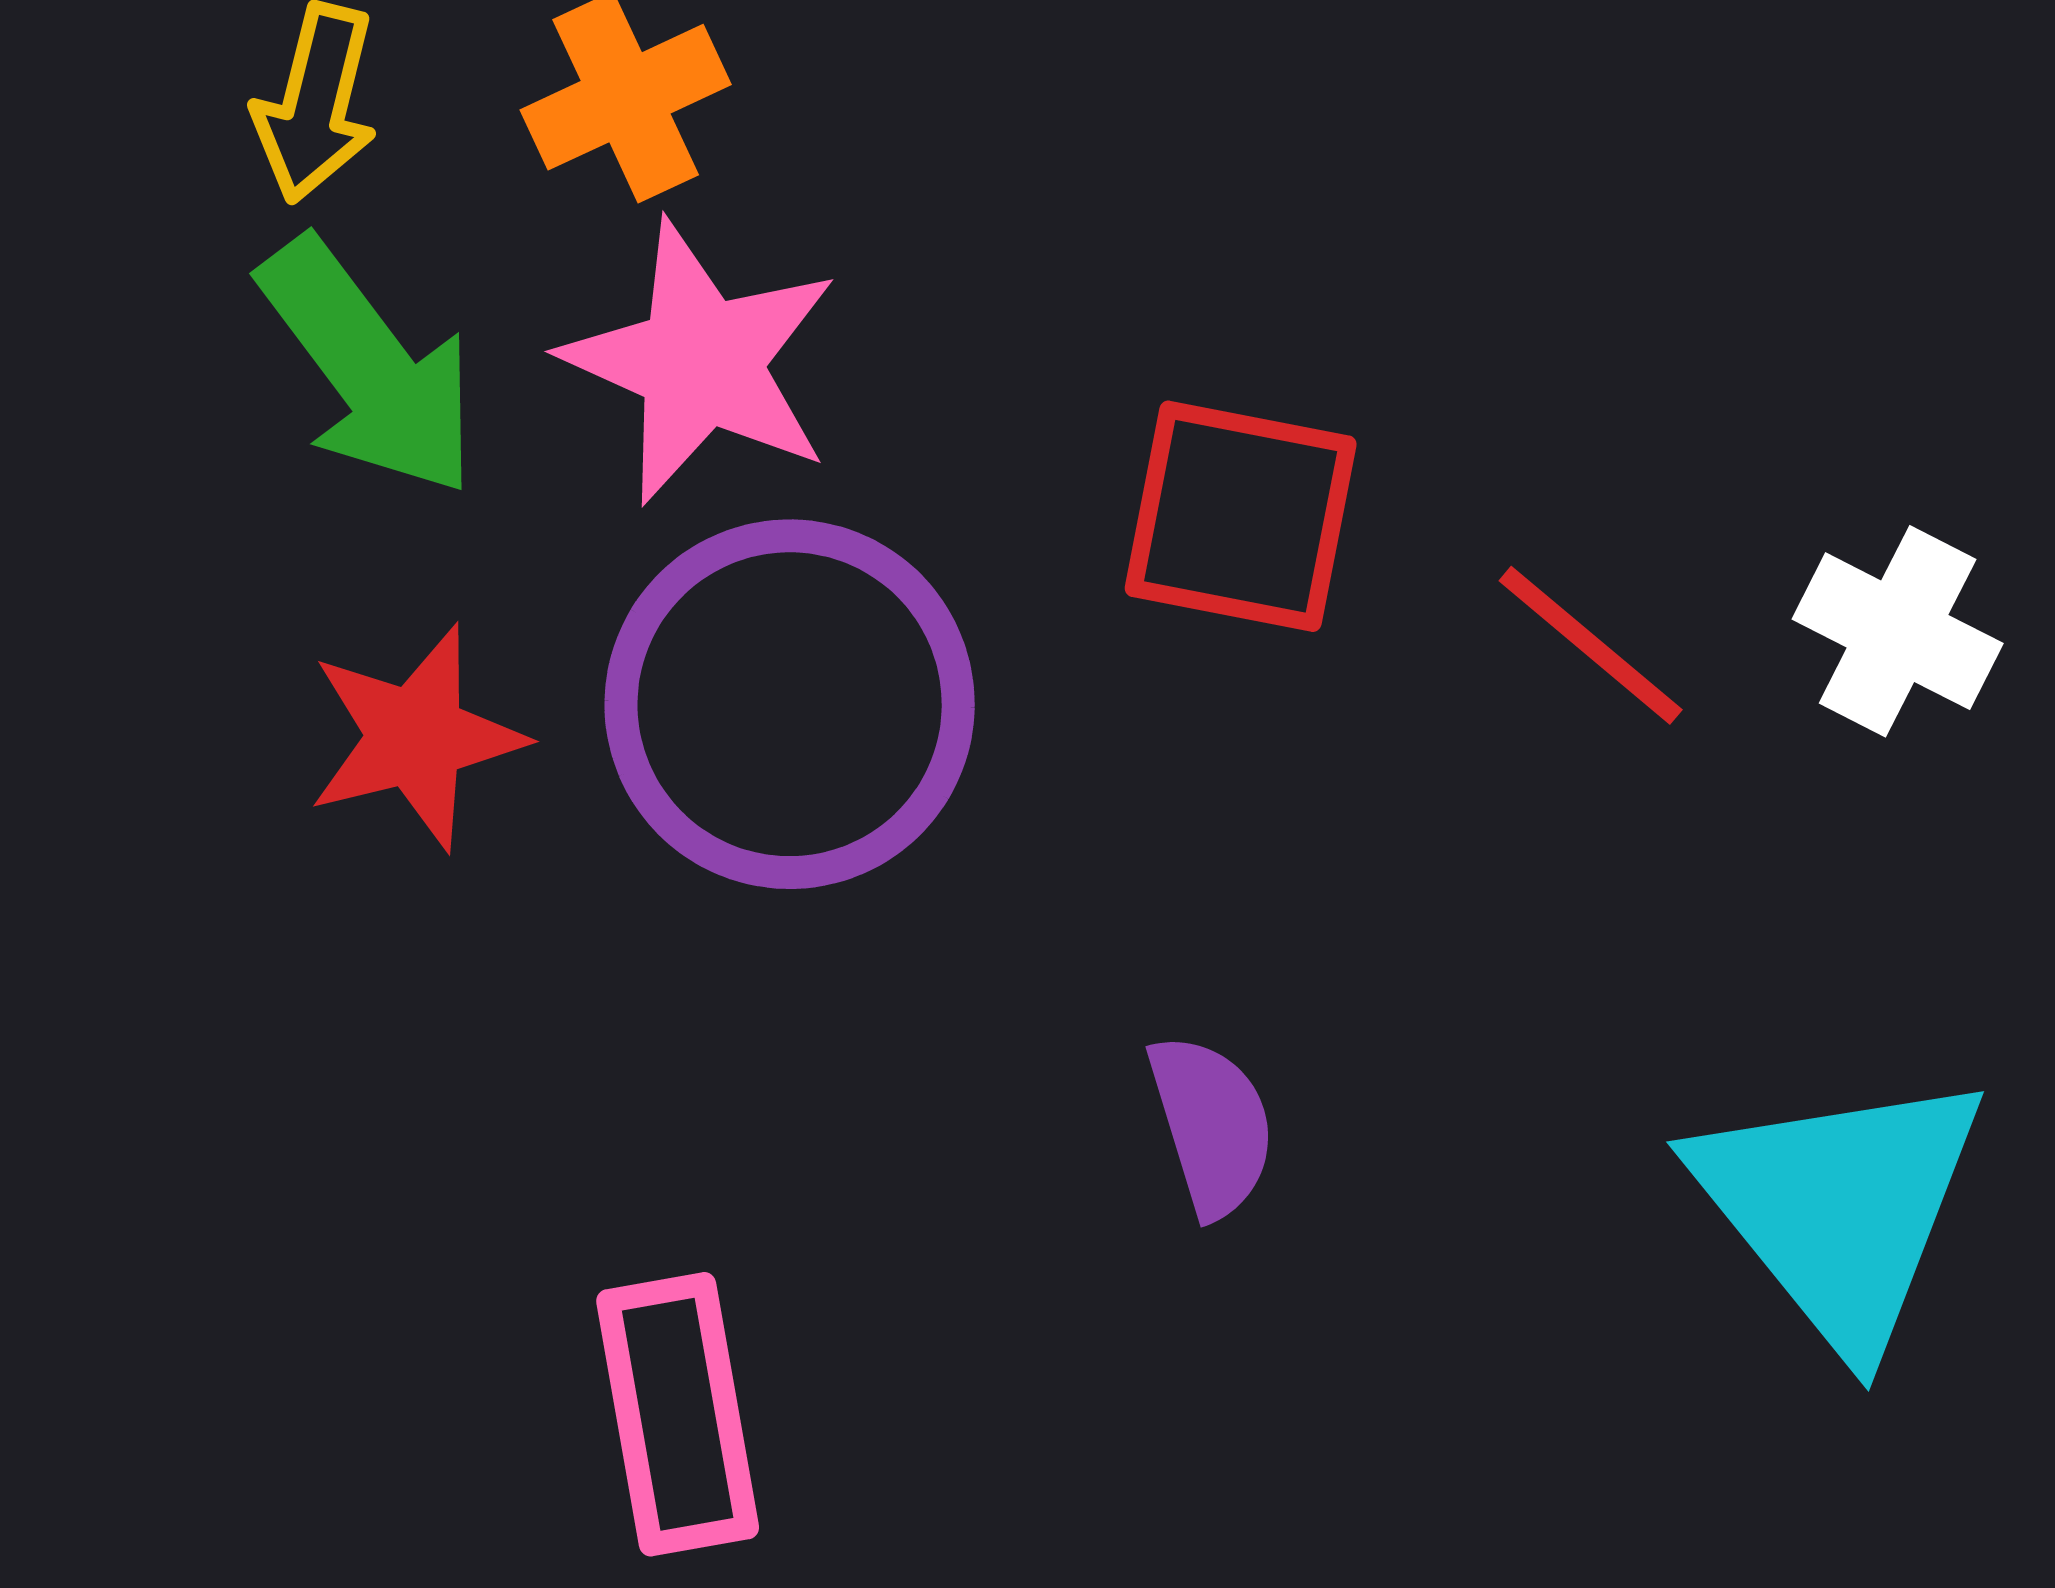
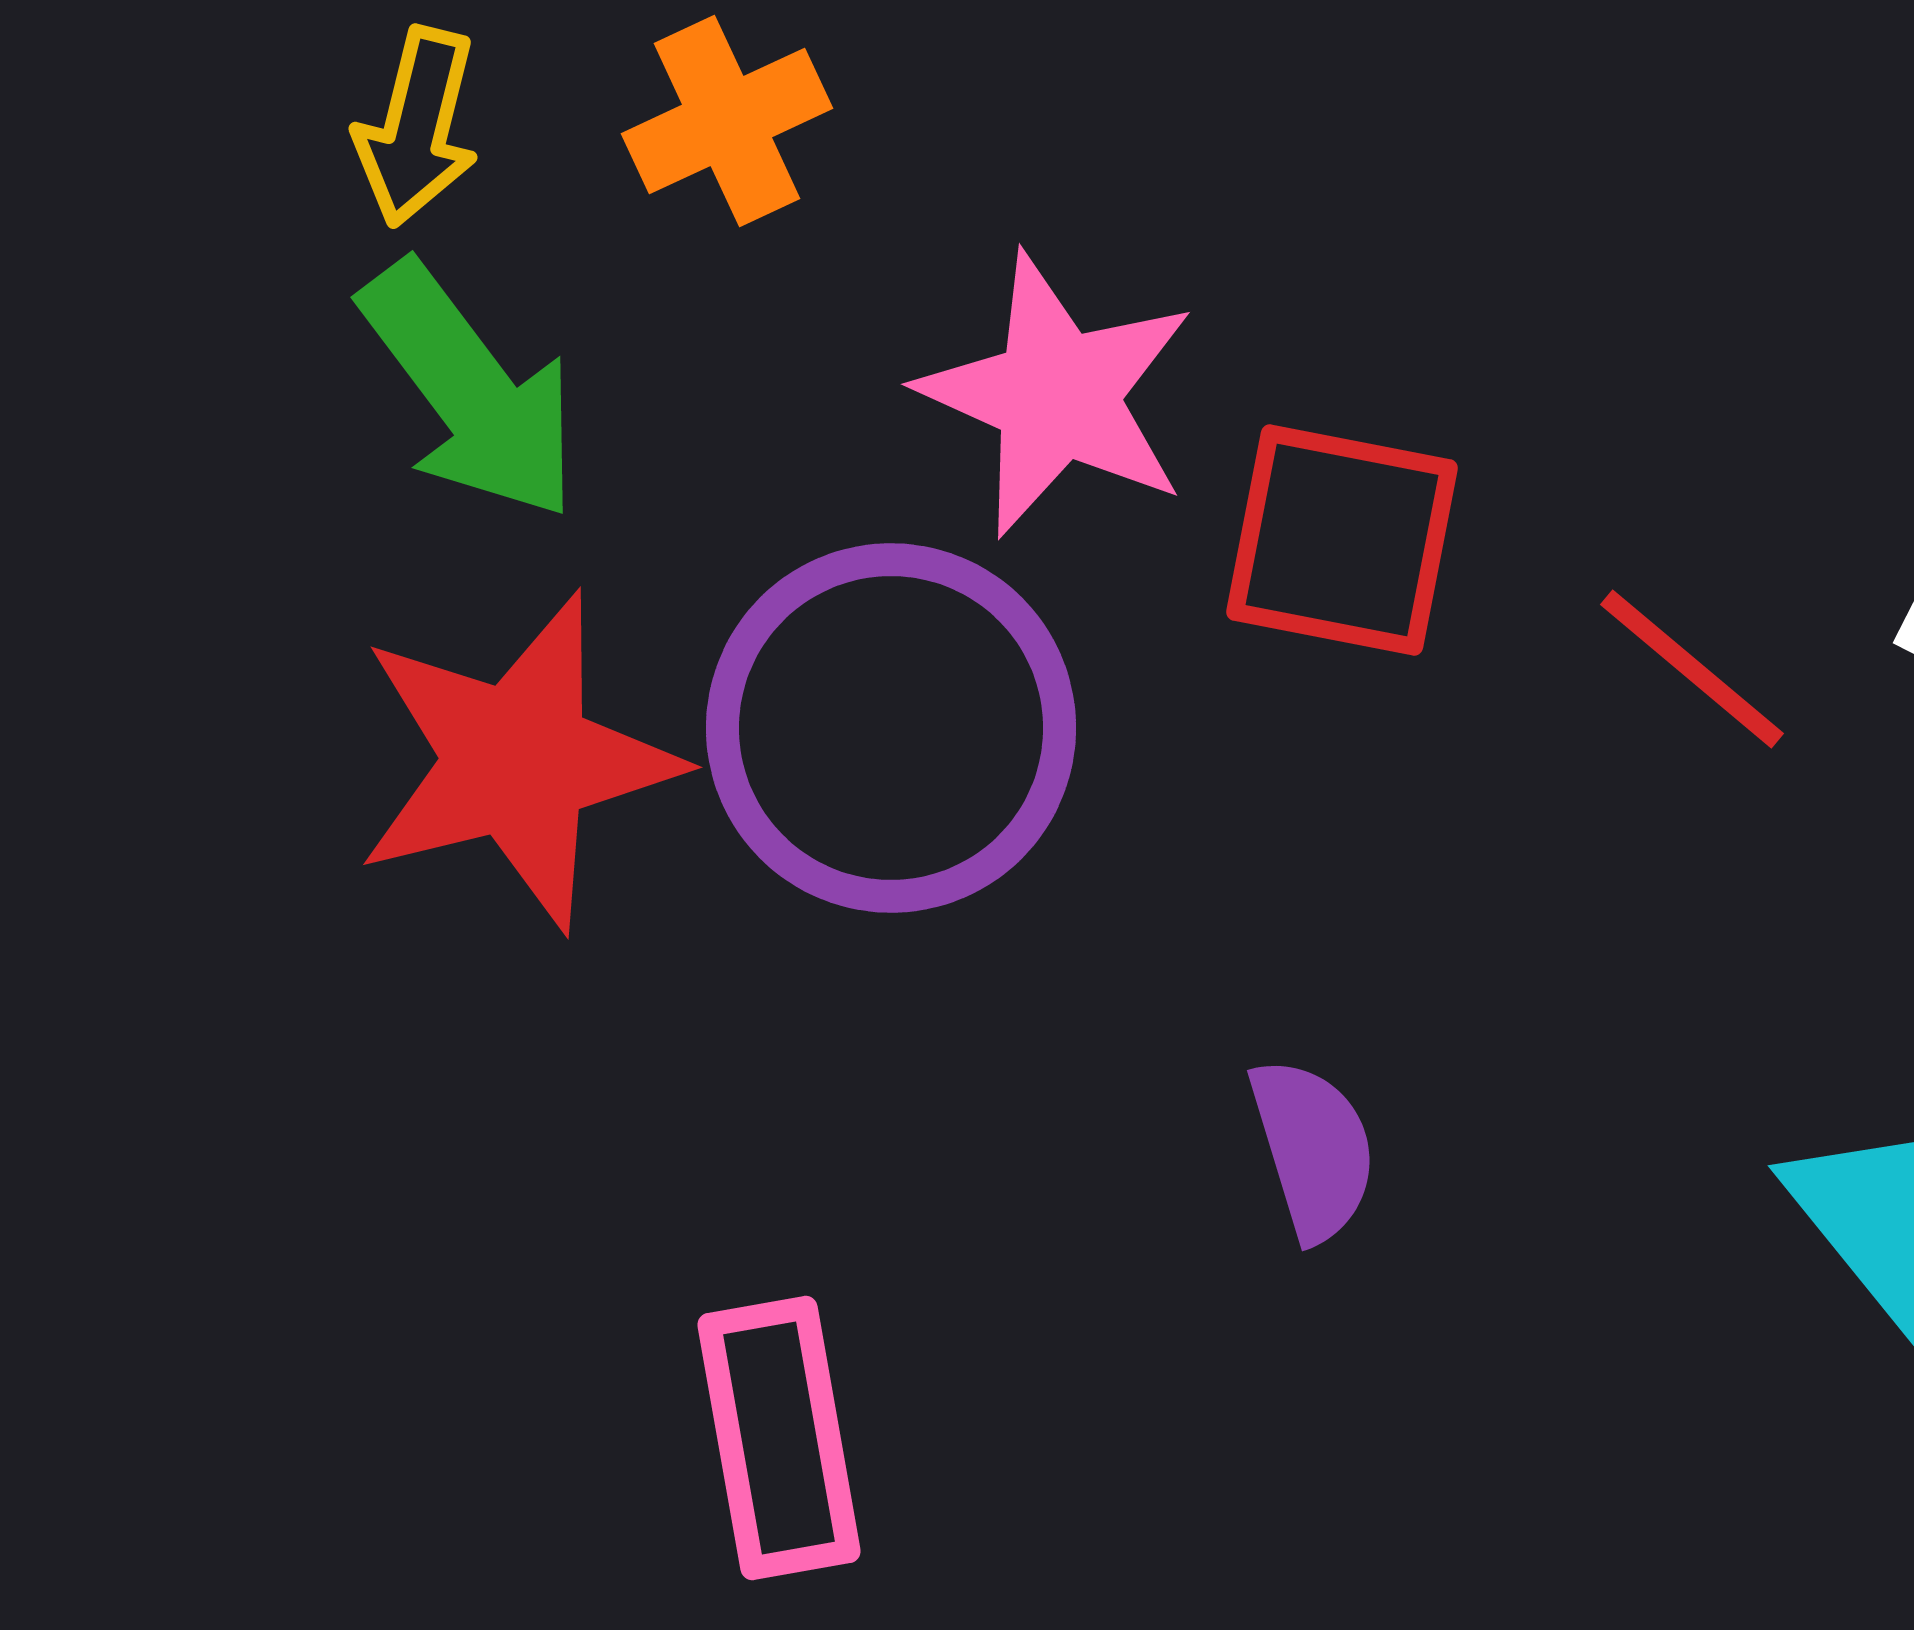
pink star: (701, 362) -> (1057, 395), moved
red star: (416, 737) -> (517, 761), size x1.5

